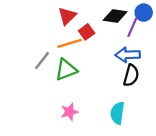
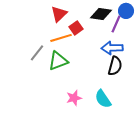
pink star: (69, 112) -> (74, 98), moved
cyan semicircle: (117, 113) -> (103, 99), turned -42

